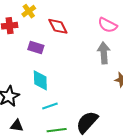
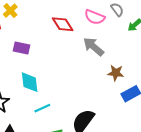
red diamond: (58, 26) -> (63, 24), moved
gray arrow: (104, 53) -> (93, 47), turned -40

